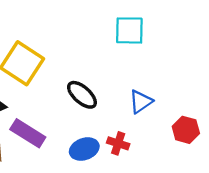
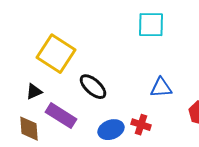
black ellipse: (82, 95) -> (93, 87), moved
blue triangle: (141, 102) -> (161, 88), turned 30

